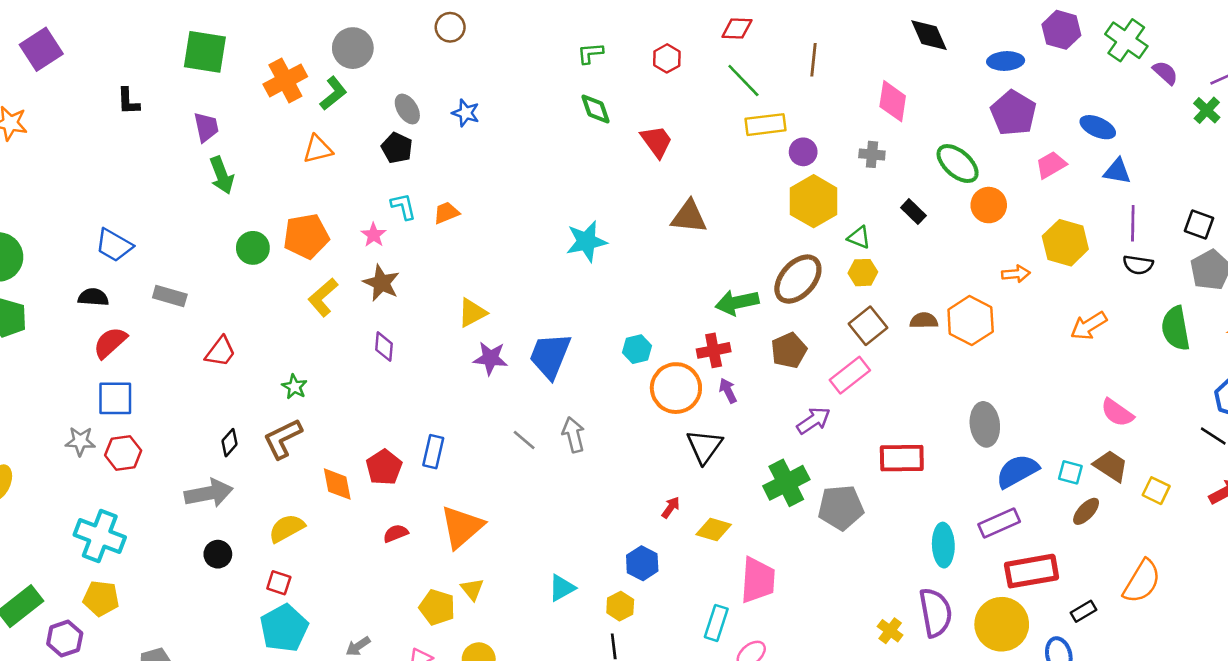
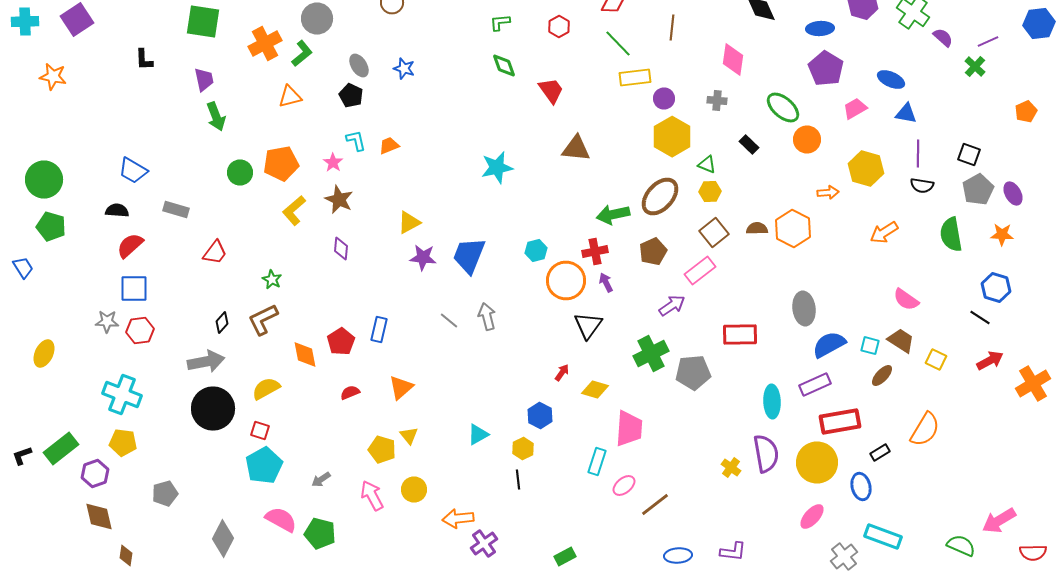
orange triangle: (462, 527) -> (401, 388), size x0.7
black circle: (218, 554) -> (213, 408), size x2.0

